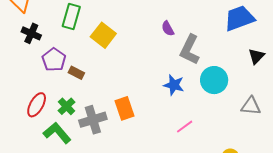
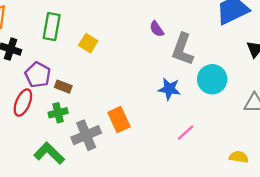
yellow square: (103, 35) -> (88, 43), size x0.7
red ellipse: (37, 105) -> (23, 103), moved
green cross: (67, 106) -> (58, 113), moved, turned 36

